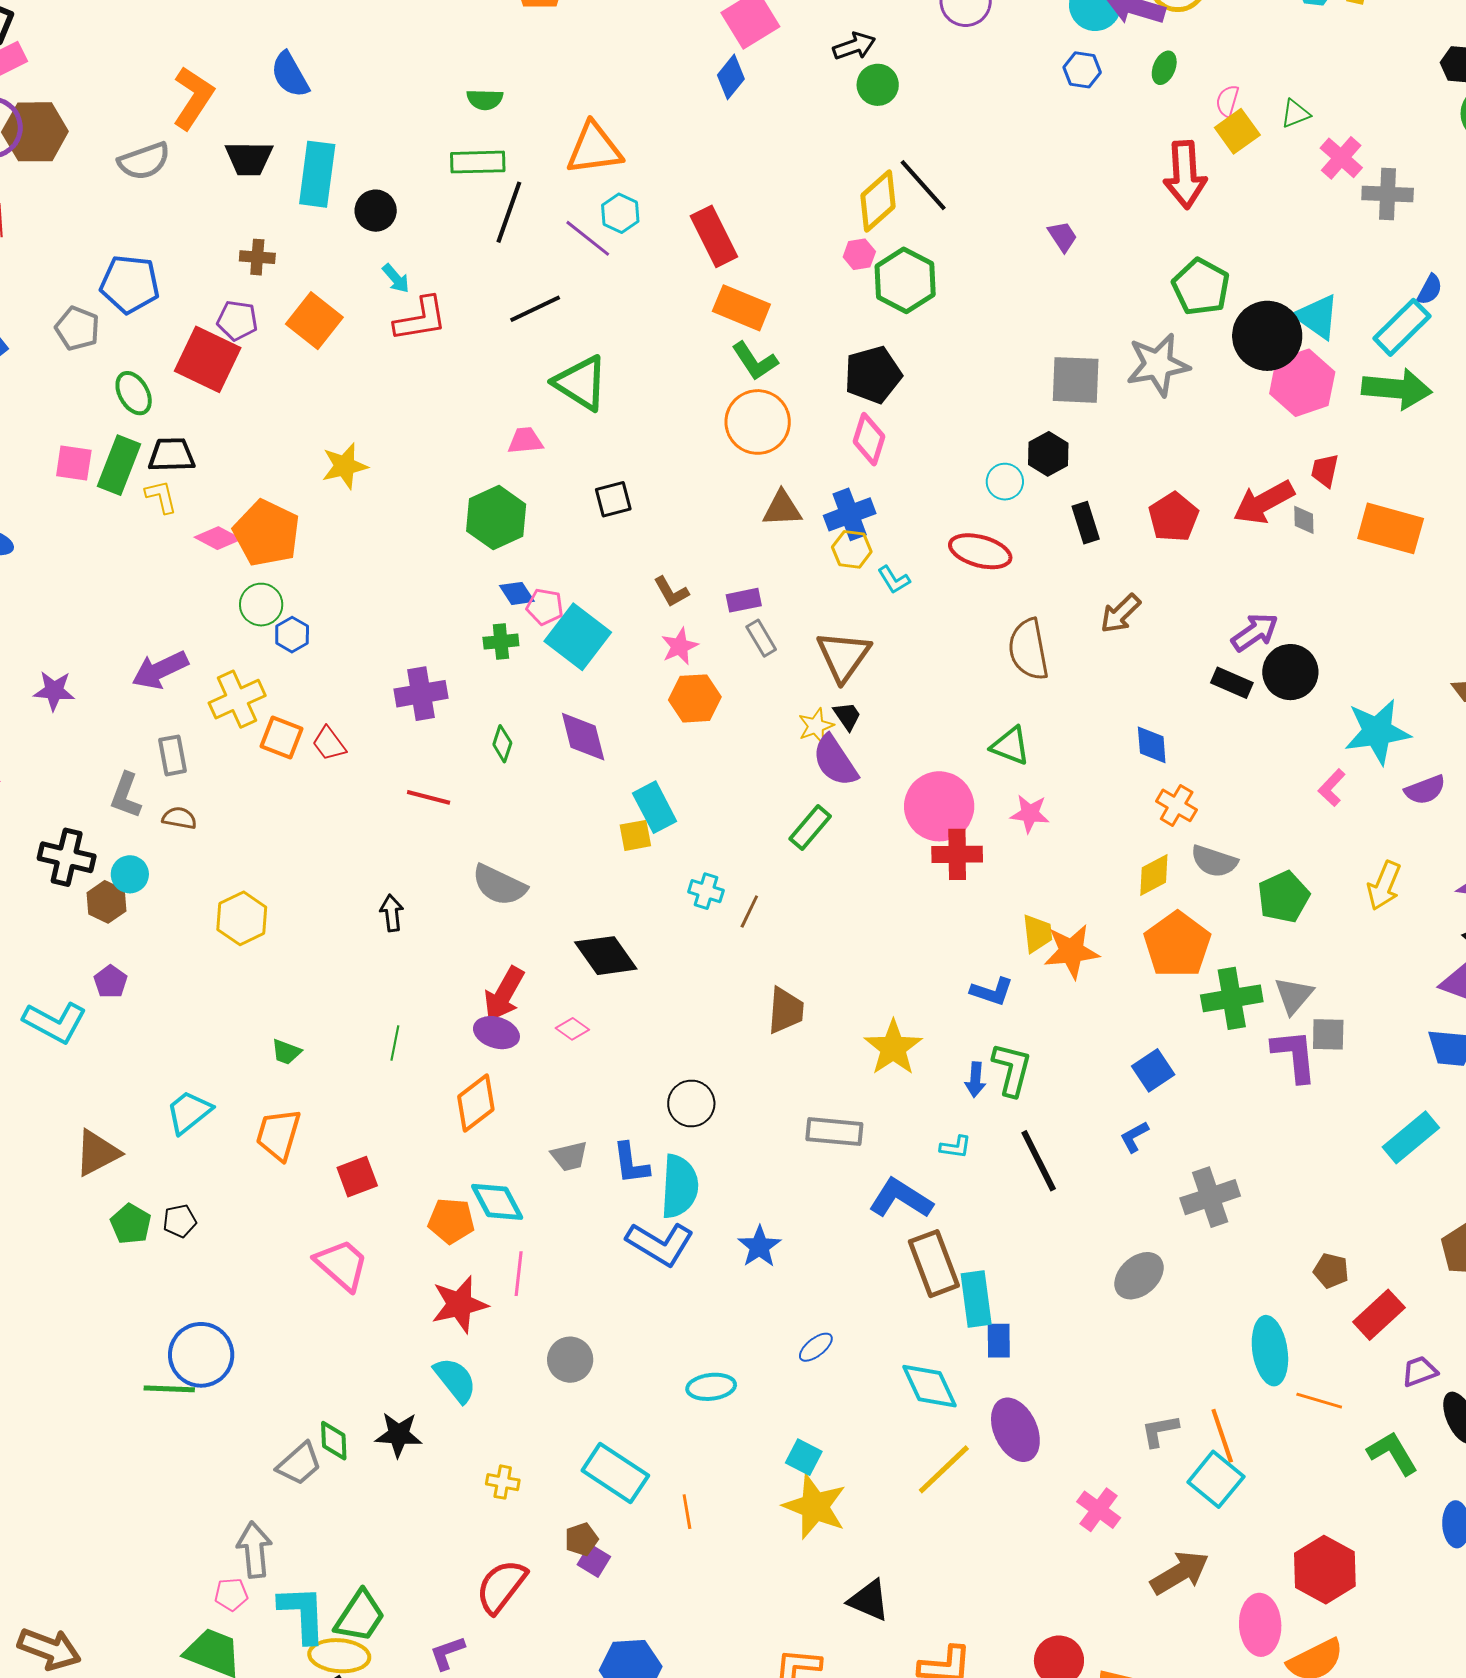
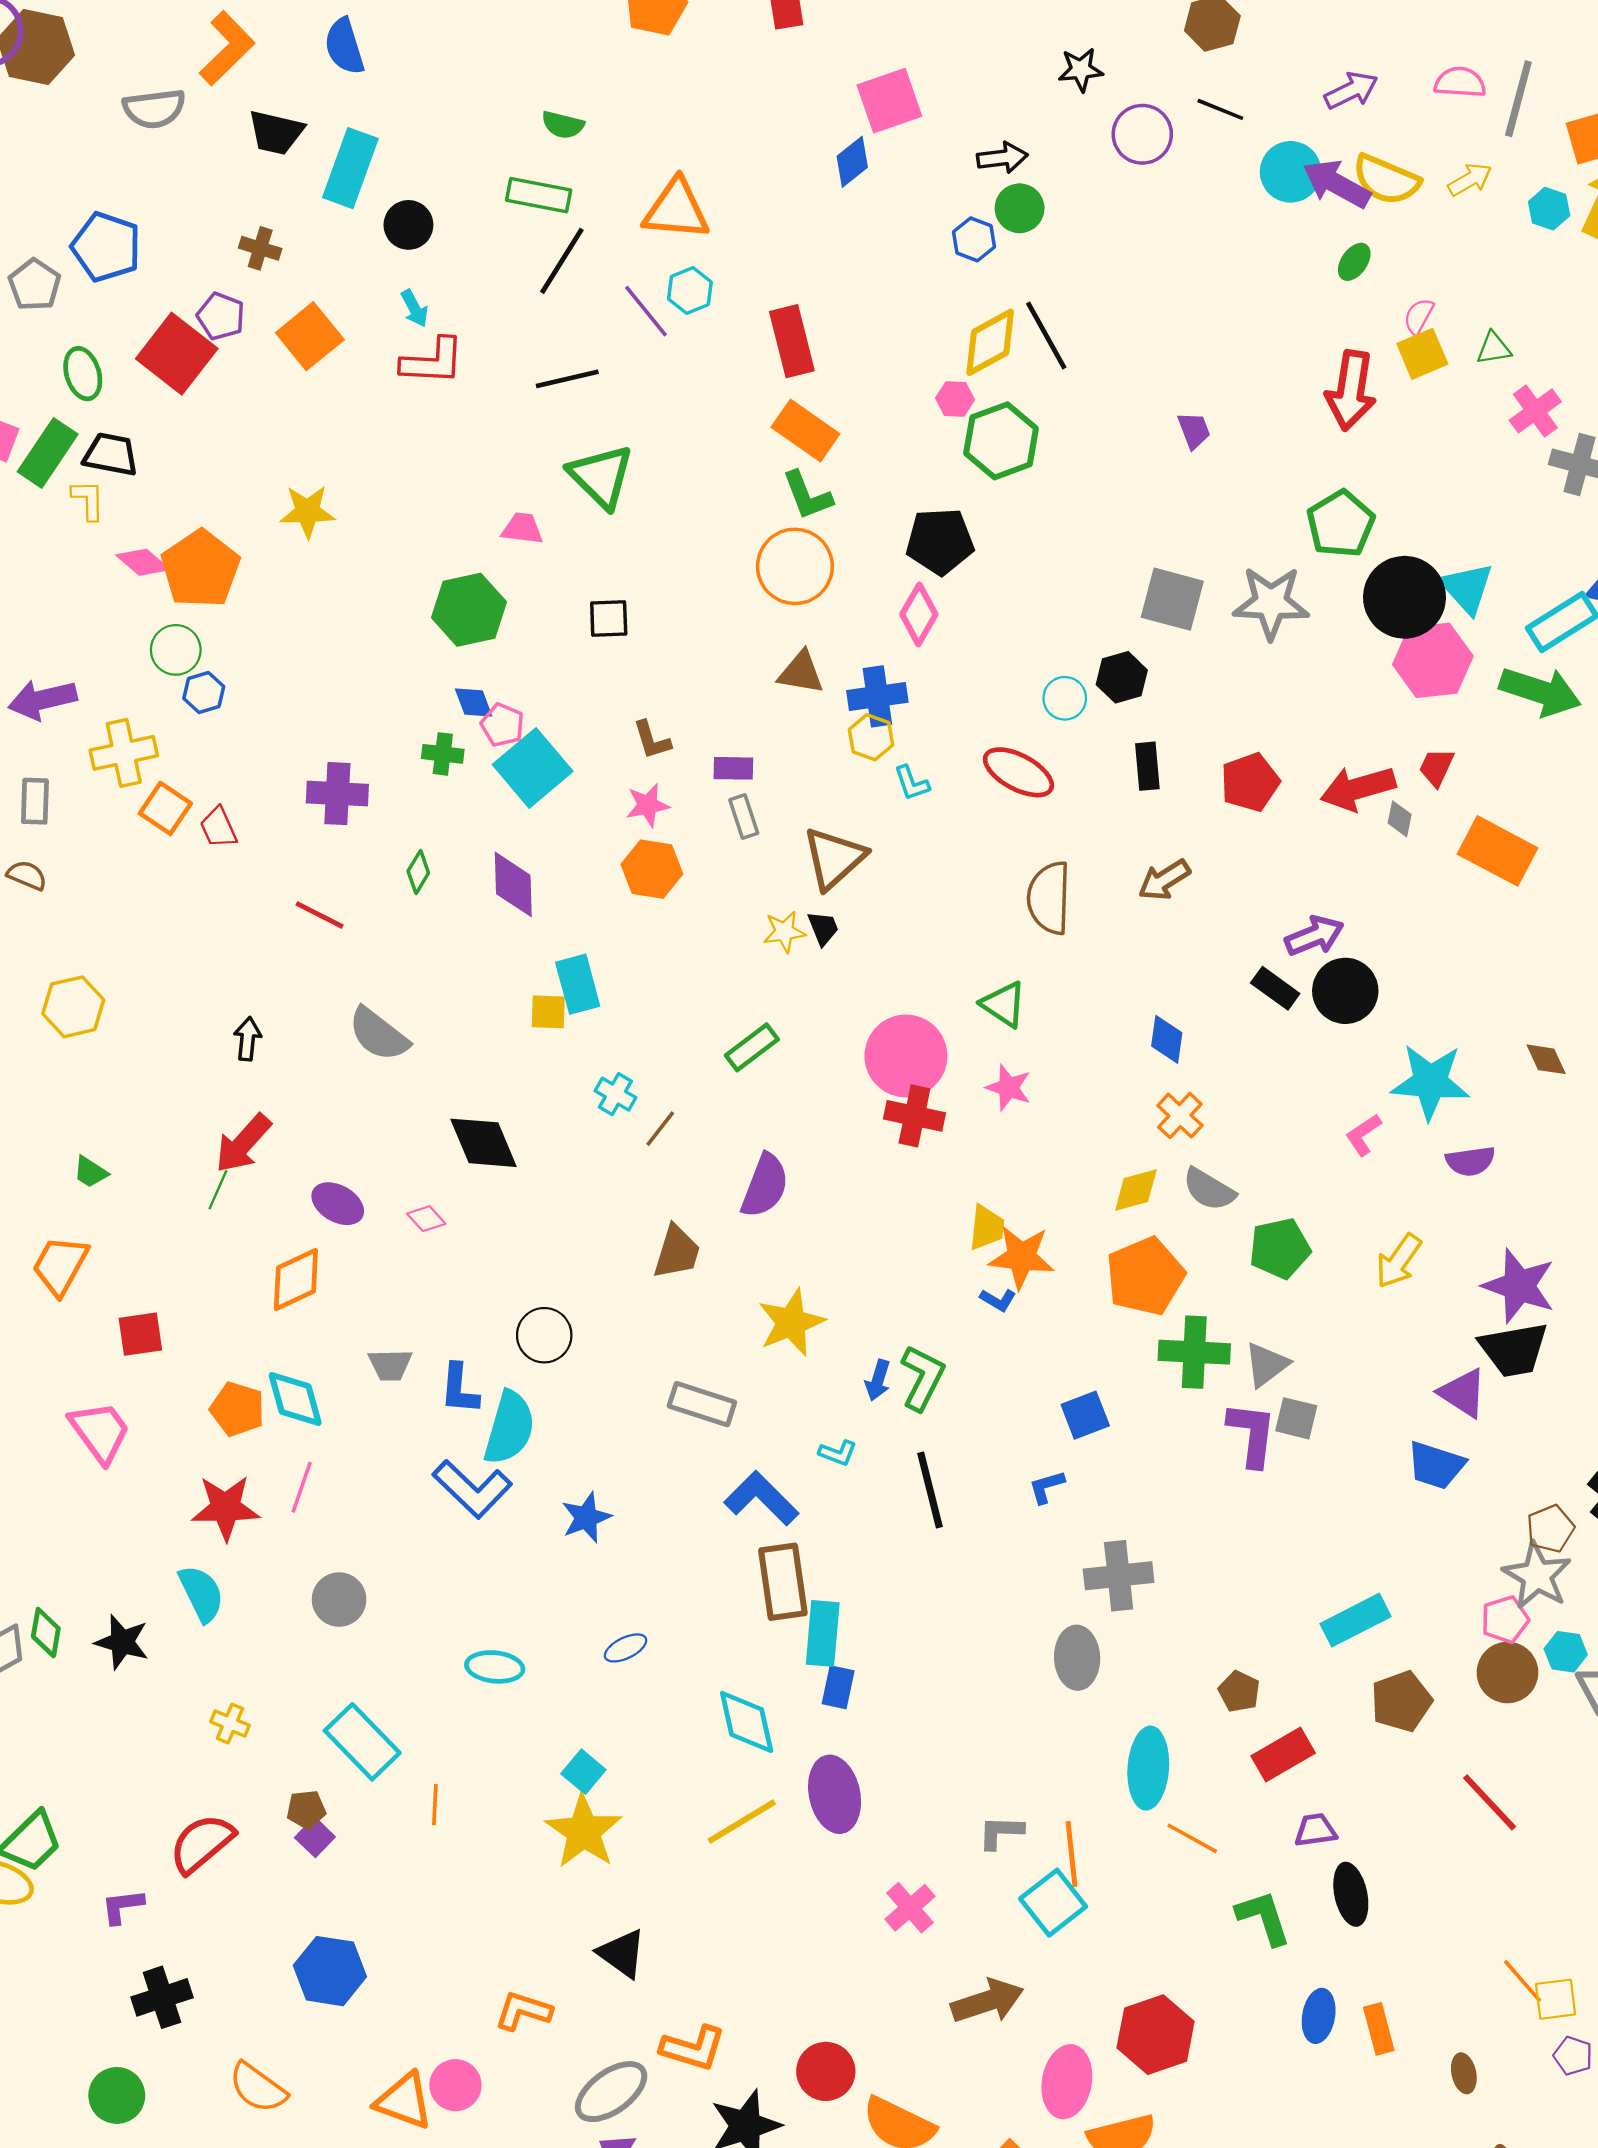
blue hexagon: (1082, 70) -> (974, 239), moved
purple semicircle: (835, 761) -> (765, 1186), moved, turned -138
blue L-shape: (992, 991) -> (998, 1300), moved, size x0.7
red arrow: (504, 994) -> (243, 1143), moved
cyan rectangle: (1411, 1137) -> (1356, 1620), moved
gray ellipse: (1139, 1276) -> (1077, 1658), moved, turned -63

